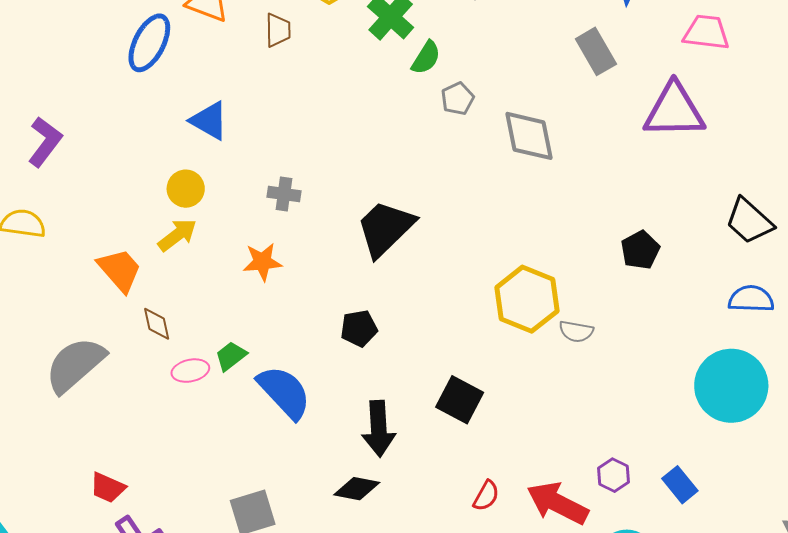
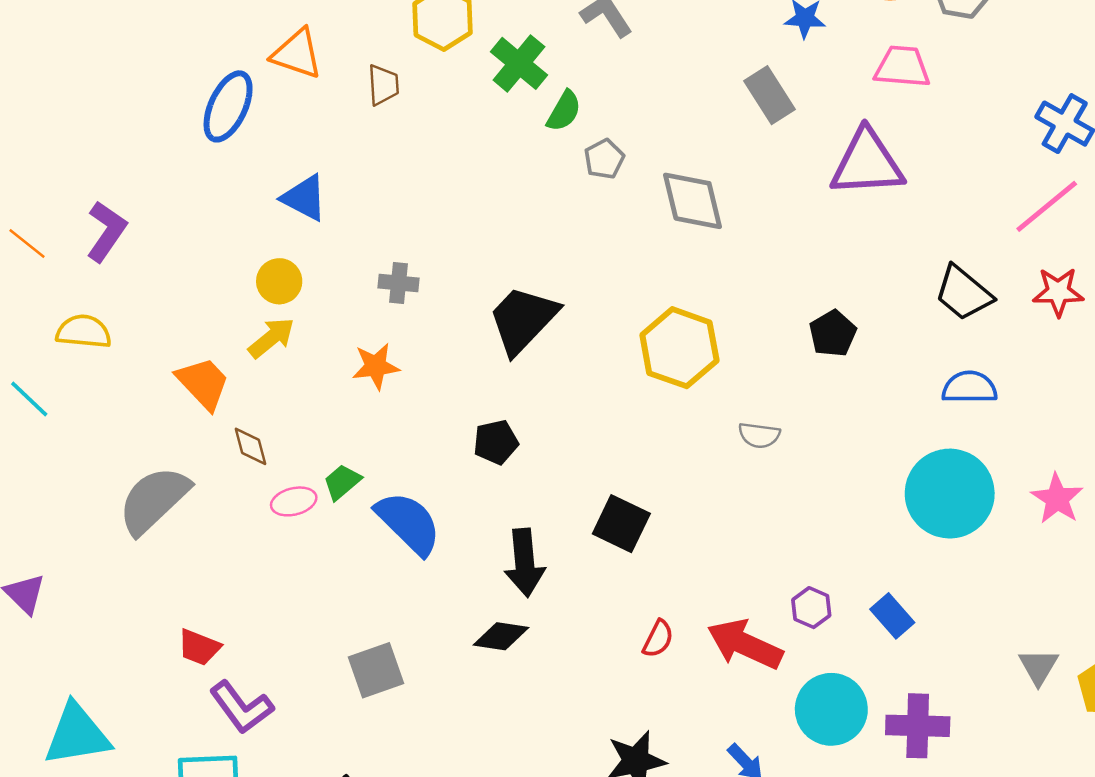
yellow hexagon: (527, 299) -> (679, 348), moved

